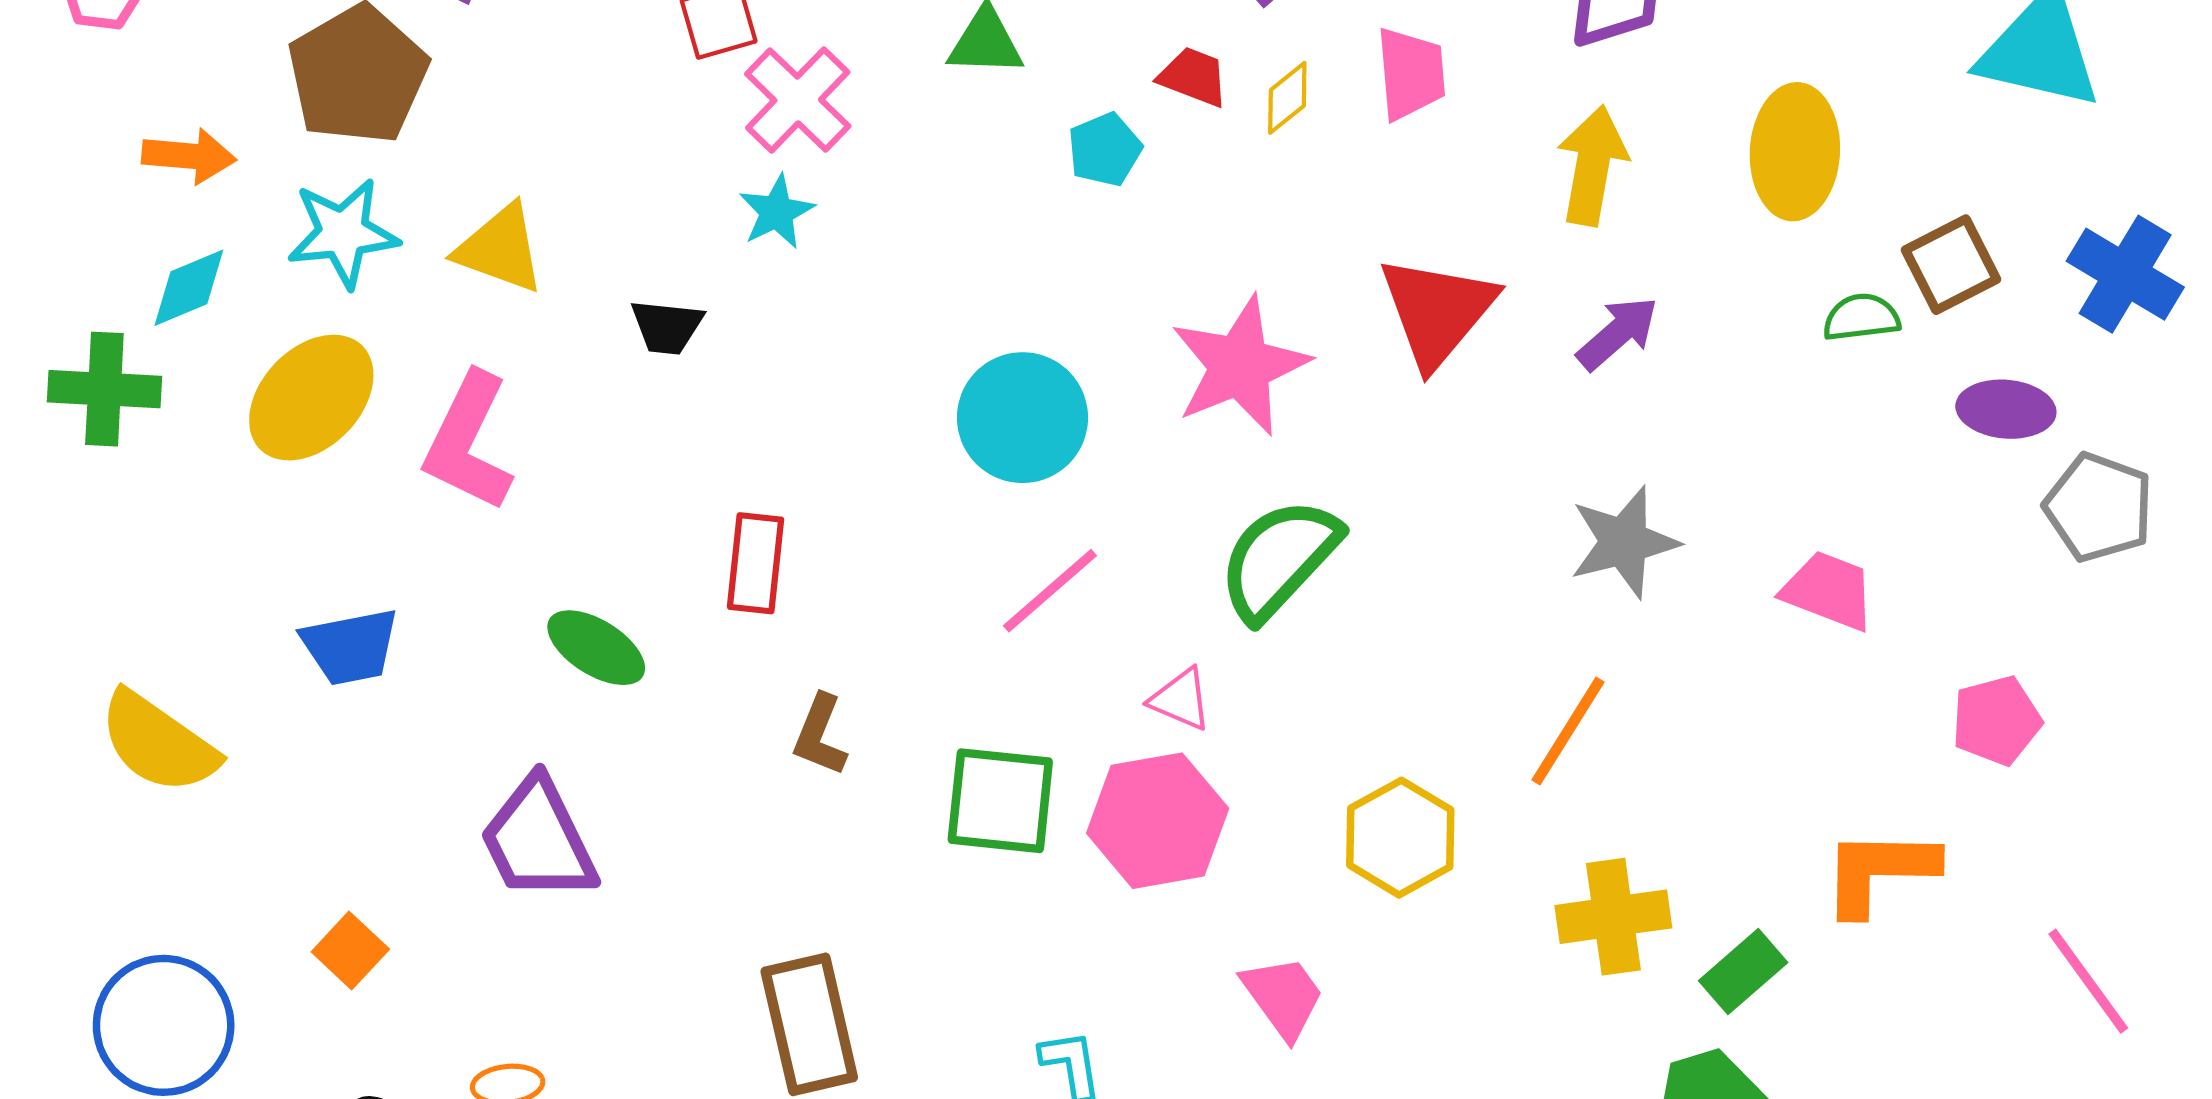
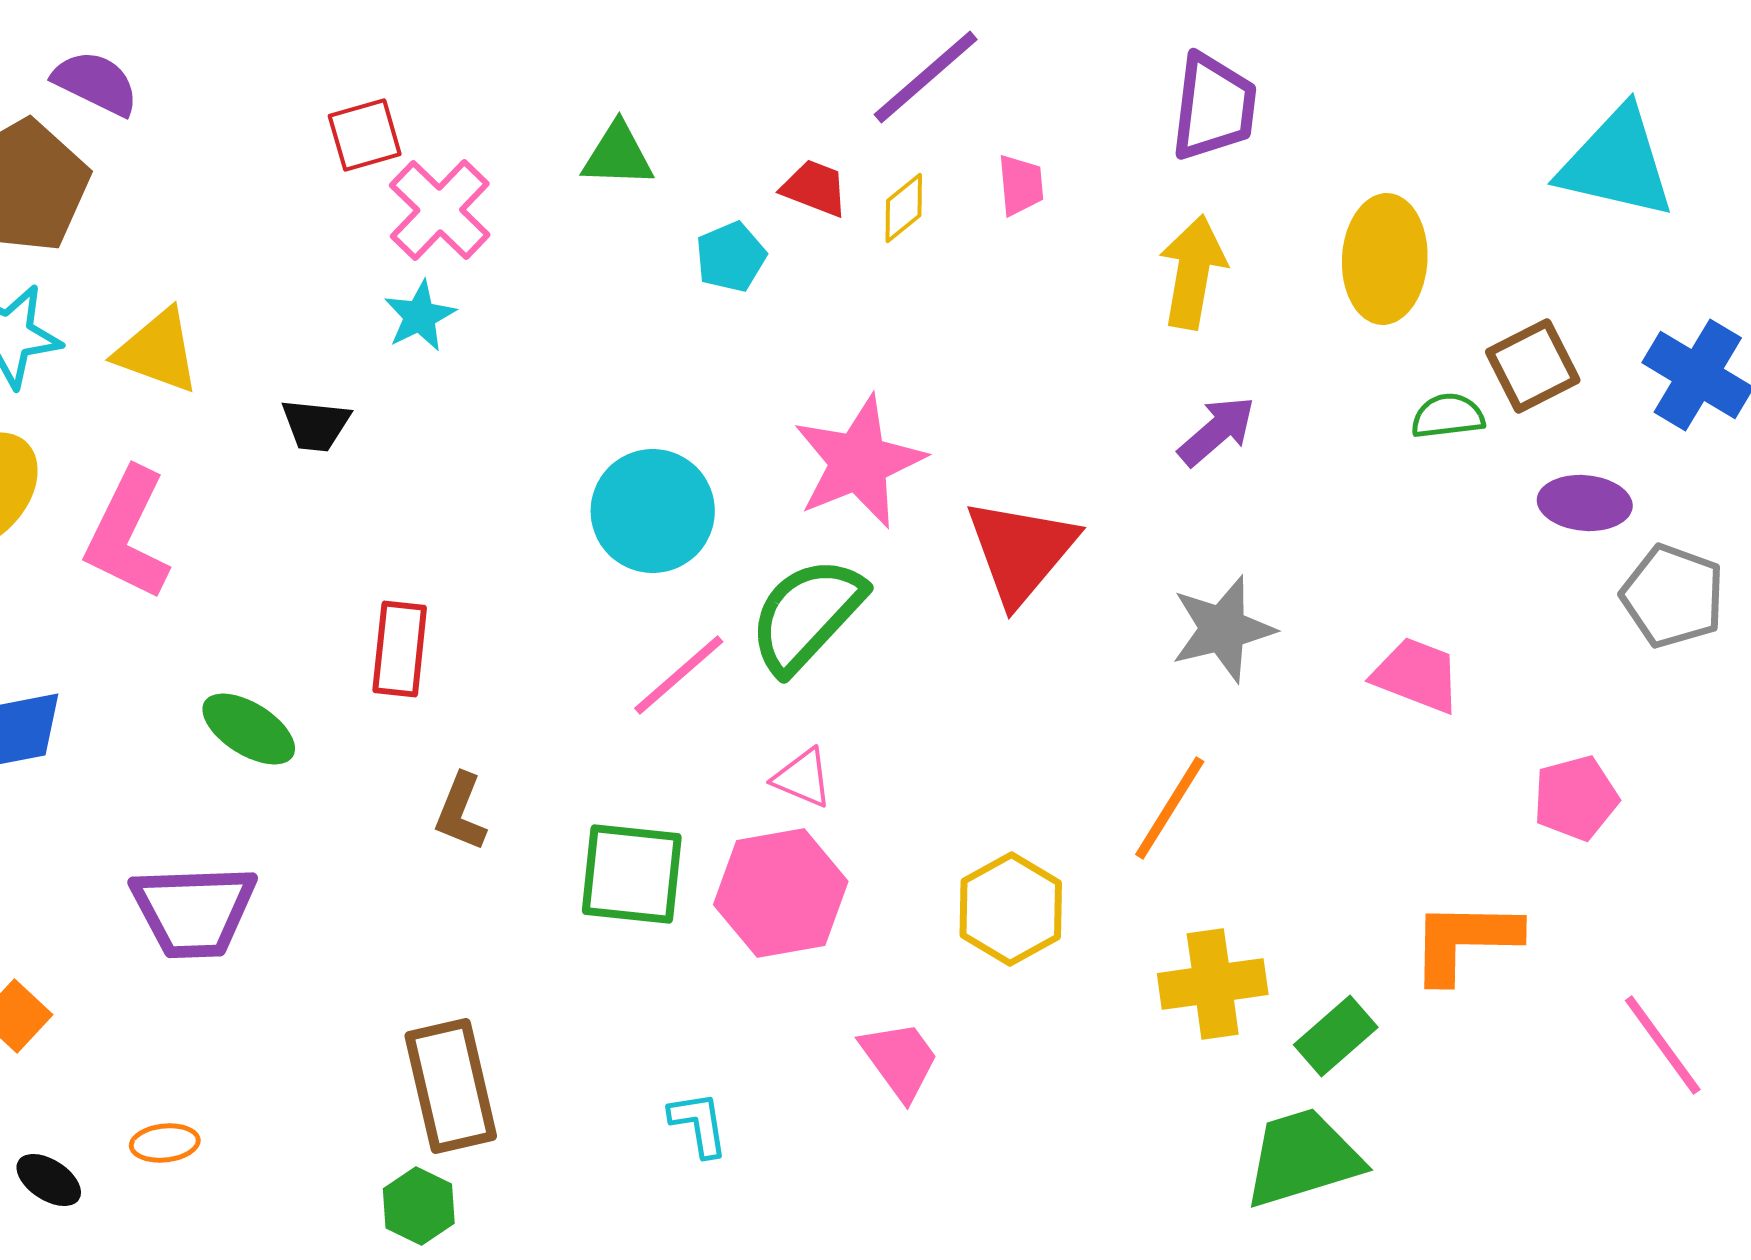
pink trapezoid: (1411, 74) -> (1021, 185), size x0.7
red triangle: (1437, 311) -> (1021, 551), moved
green semicircle: (1279, 559) -> (807, 615), moved
purple trapezoid: (538, 840) -> (194, 911), turned -66

